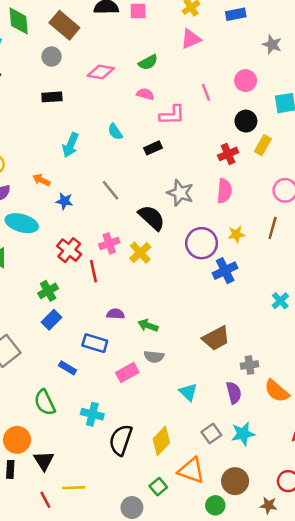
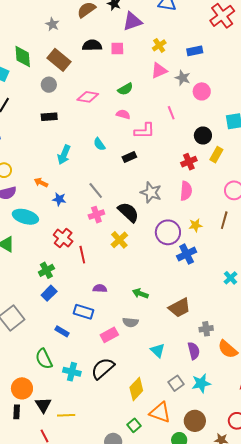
gray star: (272, 45) -> (183, 78), moved
pink circle: (246, 81) -> (202, 91), moved
pink cross: (109, 243) -> (96, 215), moved
green arrow: (148, 325) -> (140, 294), moved
cyan cross: (92, 414) -> (72, 372), moved
black semicircle: (121, 440) -> (103, 368), moved, turned 30
yellow line: (74, 488) -> (66, 415), moved

